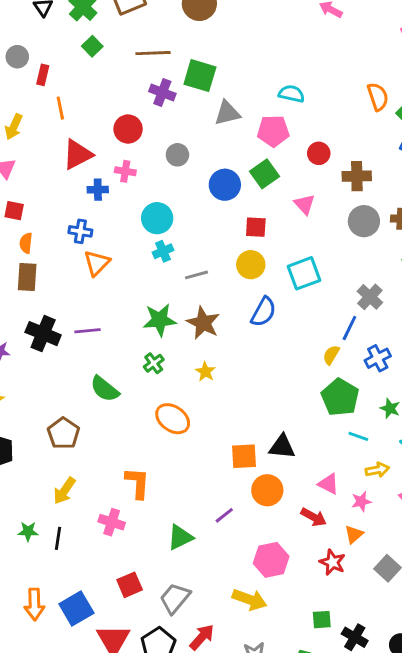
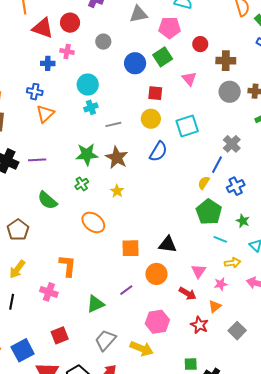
red triangle: (78, 155) -> (43, 28), moved, turned 45
orange square: (244, 456) -> (130, 248), moved
pink triangle: (328, 484) -> (199, 271), turned 35
gray trapezoid: (175, 598) -> (105, 340), moved

